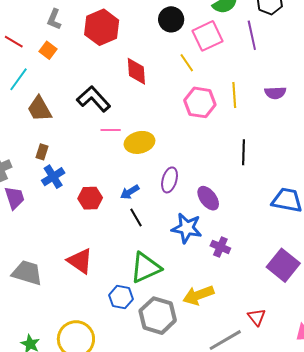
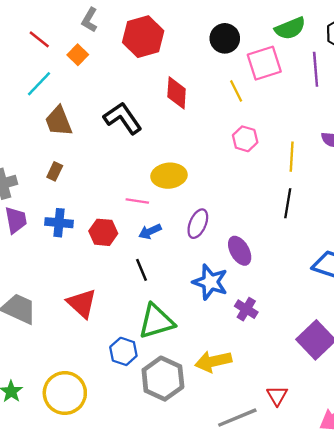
yellow line: (234, 95) -> (292, 157), moved
pink hexagon: (200, 102) -> (245, 139), size x0.7
pink line: (111, 130) -> (137, 201), moved
blue cross: (53, 177) -> (59, 223), moved, turned 30
black line: (136, 217) -> (142, 270), moved

